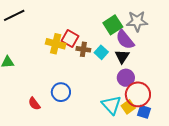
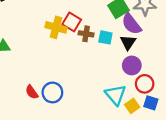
cyan square: (101, 52) -> (105, 37), turned -32
blue circle: (61, 92) -> (52, 92), moved
red circle: (138, 94) -> (145, 84), size x0.7
yellow square: (128, 107) -> (132, 106), moved

